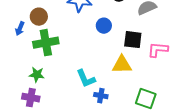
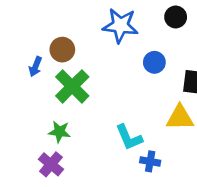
green cross: (46, 43) -> (72, 86), turned -35
purple cross: (31, 98) -> (51, 164), turned 30

